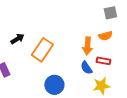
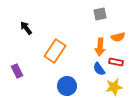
gray square: (110, 13) -> (100, 14), moved
black arrow: (17, 39) -> (26, 28), moved, turned -96

